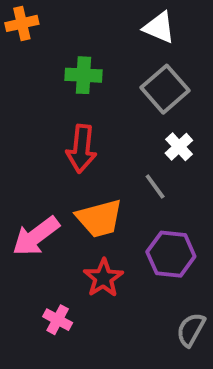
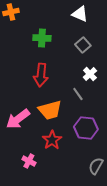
gray square: (165, 89) -> (83, 45), size x0.7

